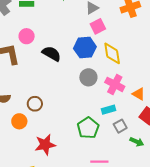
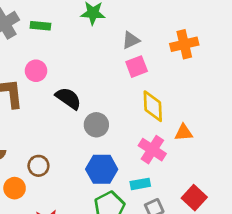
blue hexagon: (85, 48) -> (102, 169), moved
gray circle: (88, 77) -> (96, 125), moved
orange triangle: (139, 94) -> (184, 132), moved, turned -40

